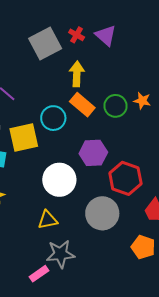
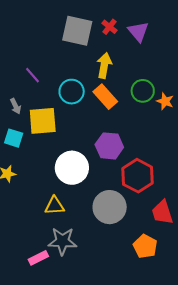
gray square: (45, 43) -> (77, 31), turned 32
green circle: (116, 106) -> (143, 91), moved
cyan circle: (53, 118) -> (72, 92), moved

